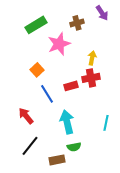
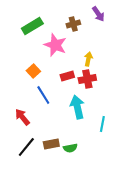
pink star: (59, 44) -> (55, 45), turned -30
red rectangle: (71, 86) -> (67, 76), moved
cyan arrow: (67, 122) -> (77, 107), moved
brown rectangle: (57, 160) -> (51, 144), moved

